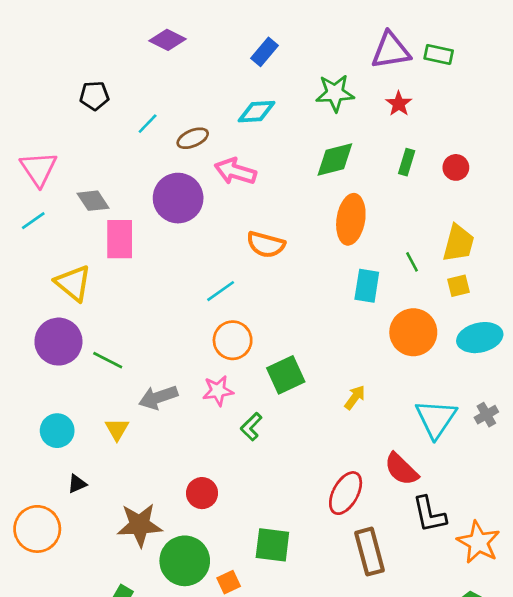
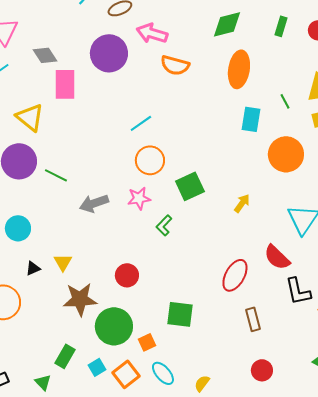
orange semicircle: (266, 245) -> (175, 65), moved
yellow triangle: (117, 429) -> (63, 262), moved
brown rectangle: (369, 552) -> (253, 319), size x0.7

